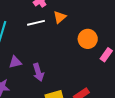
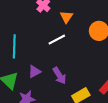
white line: (36, 23) -> (57, 40), moved

